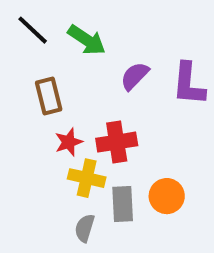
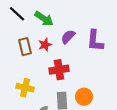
red star: (69, 142) -> (45, 45), moved
yellow cross: (87, 178) -> (25, 88), moved

